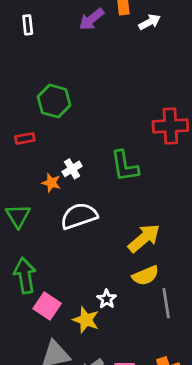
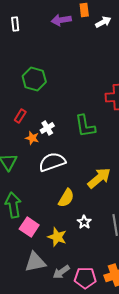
purple arrow: (91, 19) -> (61, 20), turned 30
red rectangle: (25, 138) -> (20, 116), moved, turned -48
yellow semicircle: (145, 276) -> (66, 198), moved, turned -36
white star: (107, 299) -> (84, 222), moved

